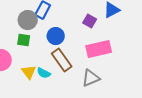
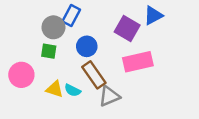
purple square: (90, 21) -> (127, 29), size x1.5
yellow triangle: (29, 72) -> (55, 89), turned -35
gray triangle: (91, 78) -> (109, 96), moved

